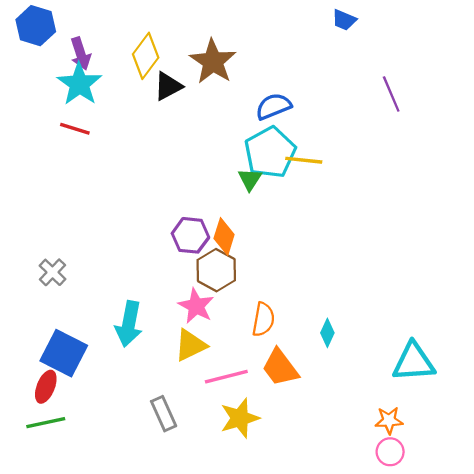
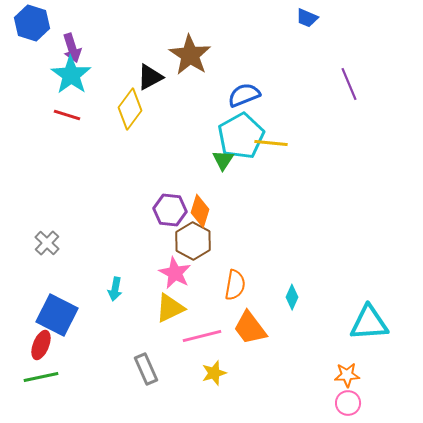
yellow diamond: (146, 56) -> (130, 109), moved
cyan arrow: (129, 324) -> (115, 289), size x0.6
yellow star: (240, 418) -> (214, 373), size x0.7

